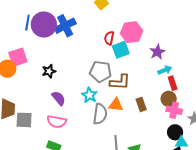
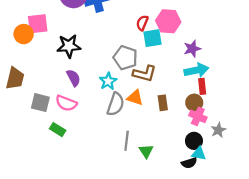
cyan arrow: (165, 70) -> (196, 70), size x1.5
black star: (49, 71) -> (69, 46), size x1.5
gray square: (24, 120) -> (40, 103), moved

